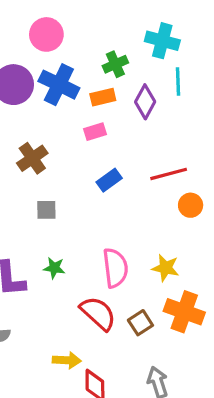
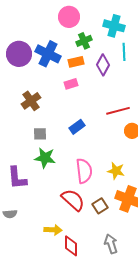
pink circle: (46, 34) -> (69, 17), moved
blue rectangle: (109, 180) -> (77, 127), moved
green star: (54, 268) -> (45, 158), moved, size x1.5

